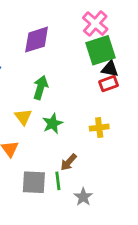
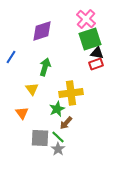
green star: (53, 124) -> (57, 109), moved
yellow cross: (99, 128) -> (71, 93), moved, size x1.6
green line: (58, 181) -> (58, 137), turned -40
gray star: (83, 197) -> (58, 149), moved

